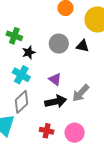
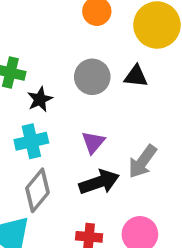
cyan cross: (21, 75) -> (31, 141), turned -36
purple triangle: (55, 79) -> (93, 142), turned 40

